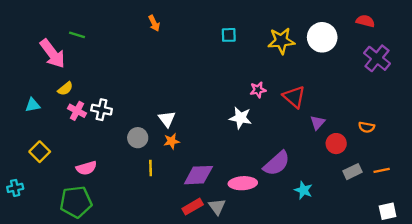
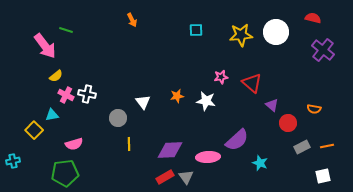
cyan triangle: (33, 105) -> (52, 115), moved
purple triangle: (317, 123) -> (272, 105), turned -32
orange star: (172, 141) -> (177, 96), moved
white square: (388, 211) -> (323, 176), moved

